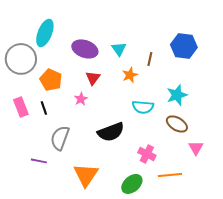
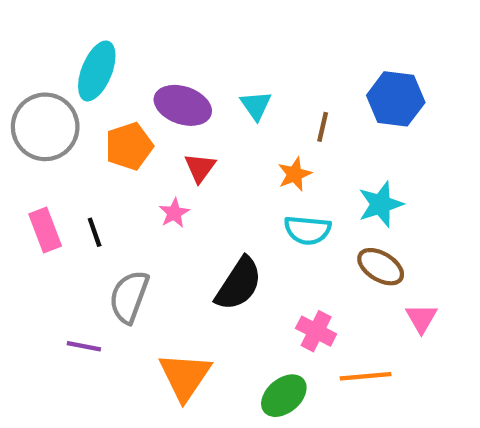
orange star: (130, 75) -> (295, 174), moved
orange pentagon: (51, 80) -> (129, 146), moved, turned 30
black semicircle: (111, 132) -> (239, 284), turned -36

